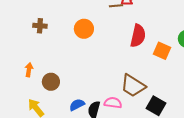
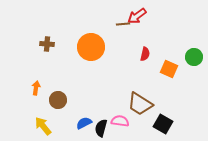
orange circle: (84, 29) -> (91, 47), size x1.4
red semicircle: (138, 36) -> (145, 54), size x0.6

